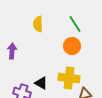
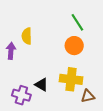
yellow semicircle: (38, 24) -> (27, 36), moved

